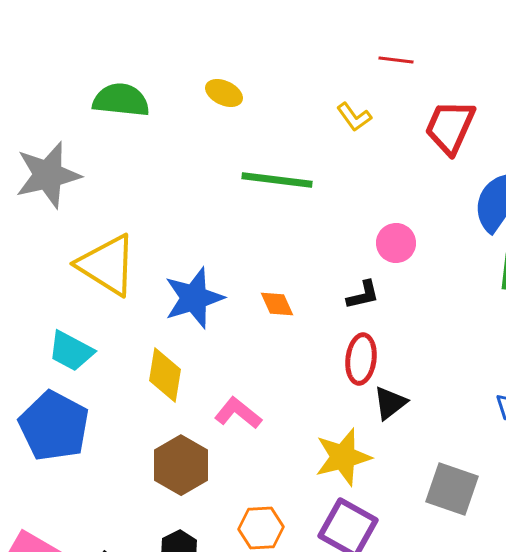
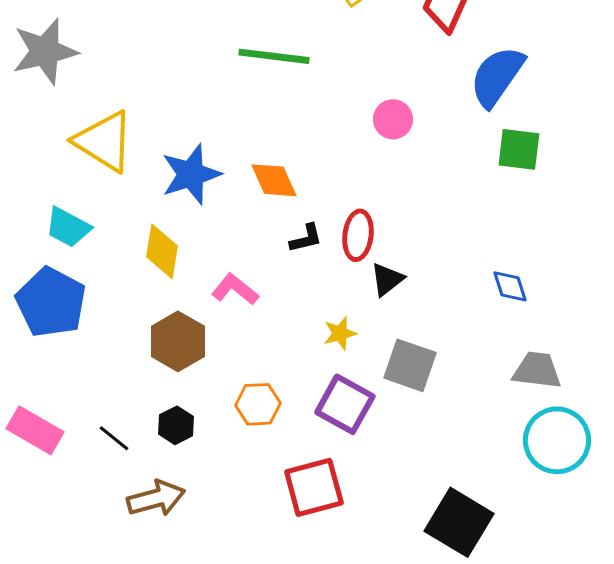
black L-shape: (363, 295) -> (306, 238), moved
orange diamond: (277, 304) -> (274, 180), size x1.4
yellow star: (343, 457) -> (340, 333), size x0.6
gray square: (452, 489) -> (410, 365), moved

